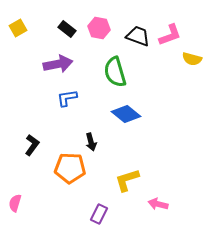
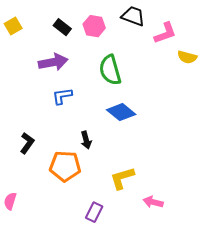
black trapezoid: (138, 36) -> (133, 16), moved

